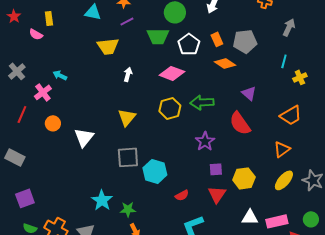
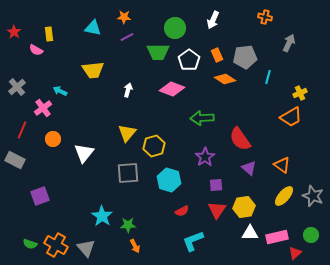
yellow trapezoid: (108, 46) -> (93, 70), moved
cyan line: (284, 61) -> (268, 77), moved
purple triangle: (249, 93) -> (249, 168), moved
yellow hexagon: (170, 108) -> (154, 146), moved
orange trapezoid: (291, 115) -> (291, 117), moved
orange triangle: (282, 149) -> (282, 165), turned -48
gray rectangle: (15, 157) -> (15, 160), moved
cyan hexagon: (155, 171) -> (169, 180), moved
yellow hexagon: (244, 178) -> (244, 207), moved
purple square: (25, 198) -> (40, 196), moved

